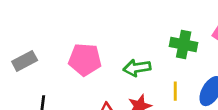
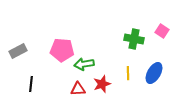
green arrow: (137, 68) -> (84, 64), moved

